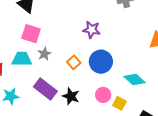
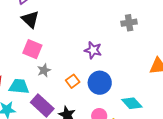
cyan trapezoid: (22, 59) -> (19, 86), moved

